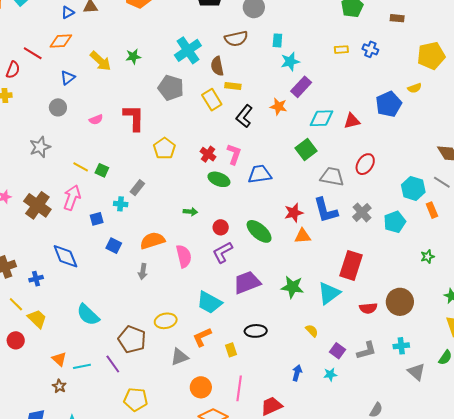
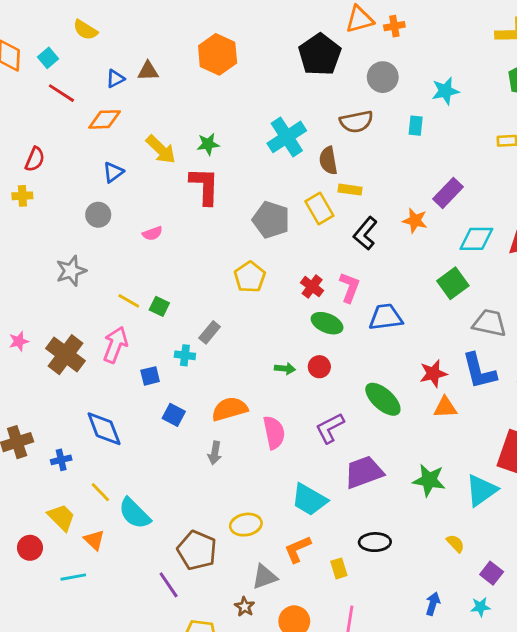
red line: (33, 53) -> (61, 93), moved
cyan star: (290, 62) -> (445, 91), moved
gray pentagon: (171, 88) -> (271, 220), moved
red L-shape: (134, 118) -> (205, 186), moved
red circle: (221, 227) -> (319, 367), moved
yellow line: (16, 304) -> (100, 492), moved
orange triangle: (59, 359) -> (94, 540), moved
cyan line: (82, 366) -> (73, 577), moved
brown star: (59, 386) -> (245, 607), moved

